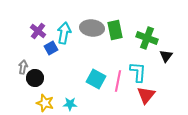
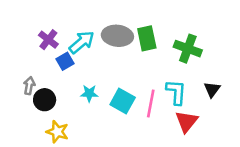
cyan arrow: (64, 33) -> (82, 42), turned 40
black triangle: (166, 56) -> (212, 89), moved
cyan star: (70, 104) -> (89, 93), moved

